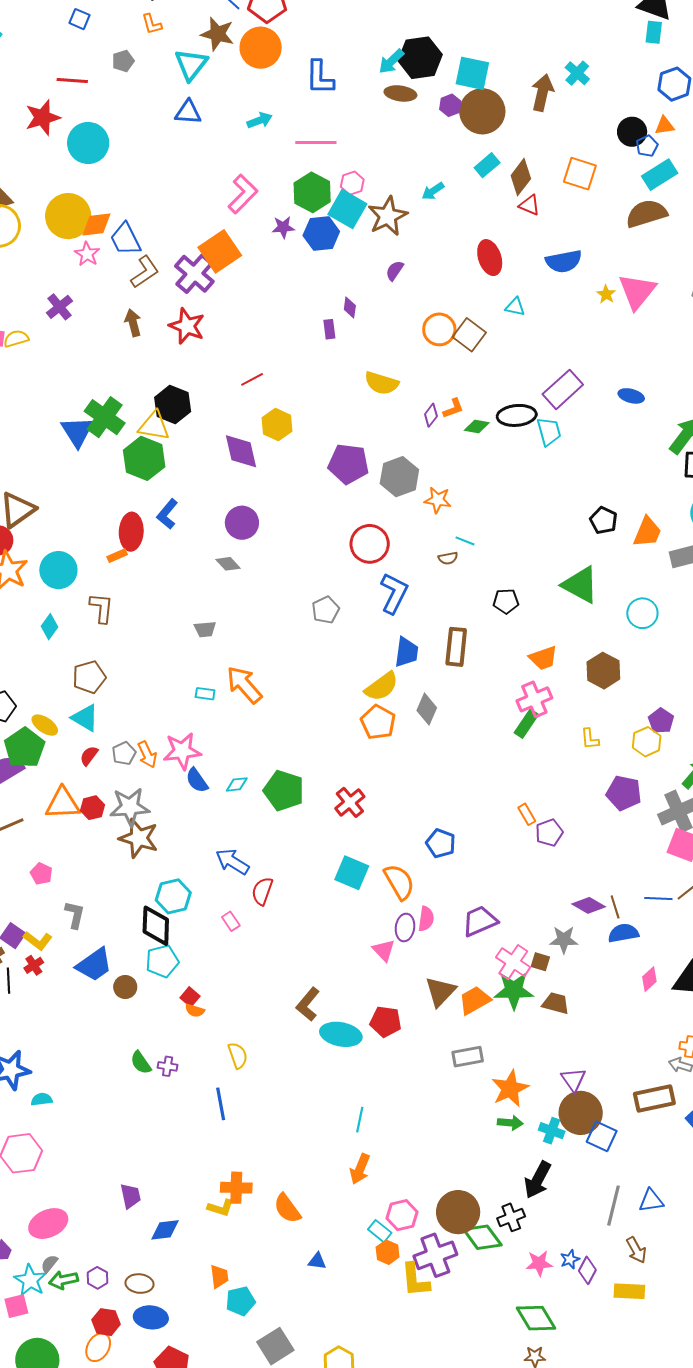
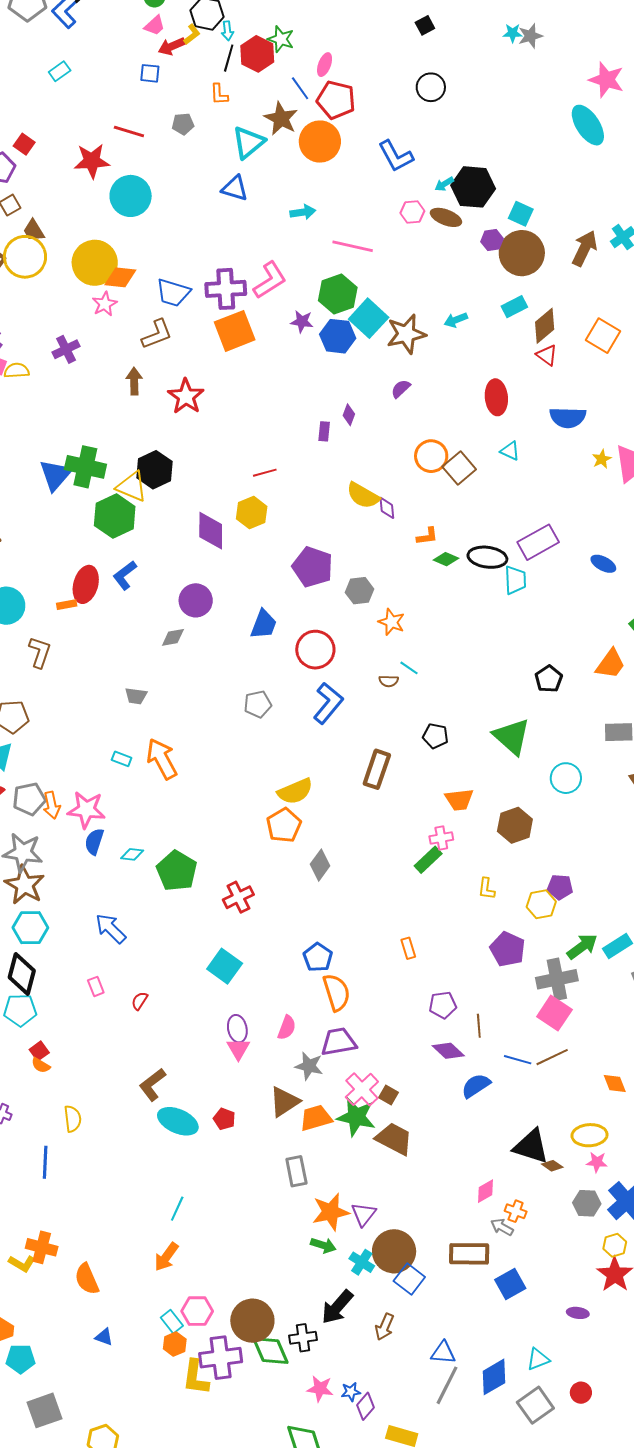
blue square: (80, 19) -> (150, 73), turned -30
cyan arrow: (391, 61) -> (444, 184), size x0.7
cyan square: (472, 73) -> (521, 214), size x0.7
blue L-shape: (320, 77) -> (396, 156), moved, turned -42
pink hexagon: (352, 183) -> (412, 212), moved
blue trapezoid: (125, 239) -> (173, 293), moved, turned -60
purple cross: (194, 274) -> (226, 289), moved, turned 33
red line: (252, 379) -> (265, 473), moved
purple diamond: (431, 415) -> (387, 508), moved, turned -55
green cross: (105, 417) -> (85, 467), turned -36
gray hexagon: (399, 477) -> (359, 591), size x0.7
orange trapezoid: (647, 532) -> (610, 664), moved
gray diamond: (228, 564) -> (173, 637), turned -70
blue trapezoid: (406, 652) -> (264, 624), moved
pink cross: (534, 699) -> (441, 838), size x0.7
gray diamond: (427, 709) -> (320, 865), moved
purple pentagon: (661, 721) -> (560, 887), turned 30
gray pentagon: (124, 753) -> (29, 799), size x1.4
blue semicircle: (197, 780) -> (94, 842), turned 40
purple pentagon: (549, 833) -> (443, 1005), moved
orange semicircle: (399, 882) -> (336, 992), moved
red semicircle: (262, 891) -> (140, 1001), moved, size x0.7
cyan hexagon: (173, 896) -> (30, 928), moved
brown line: (615, 907) -> (479, 1026), moved
purple ellipse: (405, 927) -> (237, 1029), moved, turned -32
blue semicircle: (623, 933) -> (476, 1086), turned -36
gray star: (564, 940) -> (309, 1066), moved
pink diamond: (649, 979) -> (485, 1191), moved
brown trapezoid: (556, 1003) -> (394, 1139), size x1.4
red pentagon: (386, 1022) -> (224, 1119), size x0.7
gray rectangle: (468, 1057) -> (296, 1171), turned 76
purple triangle: (573, 1080) -> (364, 1214), moved
gray line: (613, 1206) -> (447, 1385), moved
brown arrow: (636, 1250) -> (384, 1327), moved, turned 40

